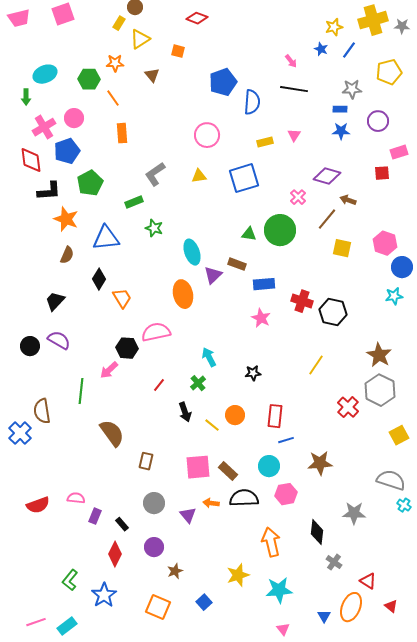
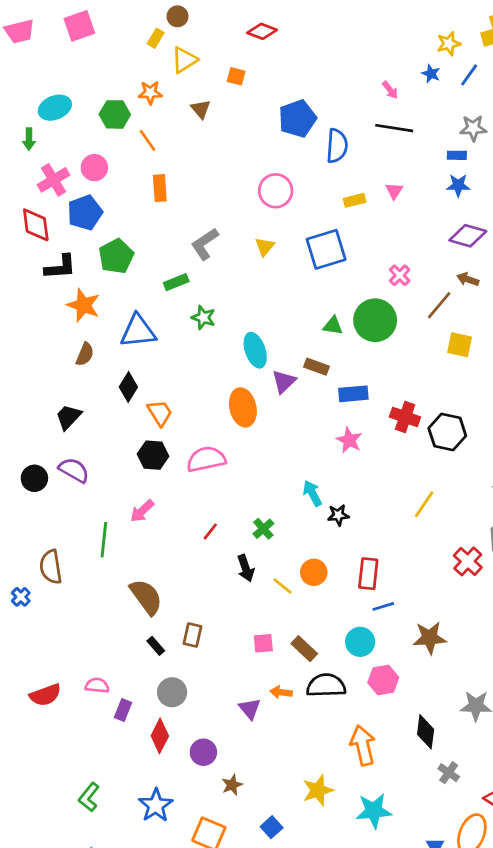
yellow triangle: (199, 176) -> (265, 247), turned -42
purple diamond: (327, 176) -> (468, 236), moved
black hexagon: (127, 348) -> (153, 455), moved
cyan arrow: (209, 357) -> (312, 493), moved
blue cross: (20, 433) -> (21, 597), size x0.6
pink square: (198, 467) -> (263, 643), size x0.6
gray circle: (154, 503) -> (172, 692), moved
black rectangle: (122, 524) -> (156, 646), moved
red diamond: (115, 554) -> (160, 736), moved
blue star: (104, 595) -> (156, 805), moved

